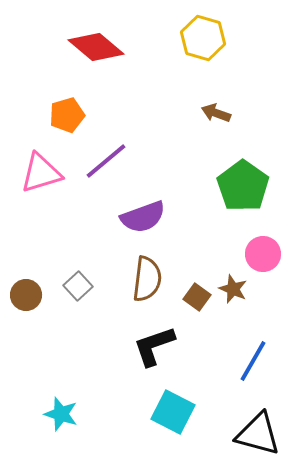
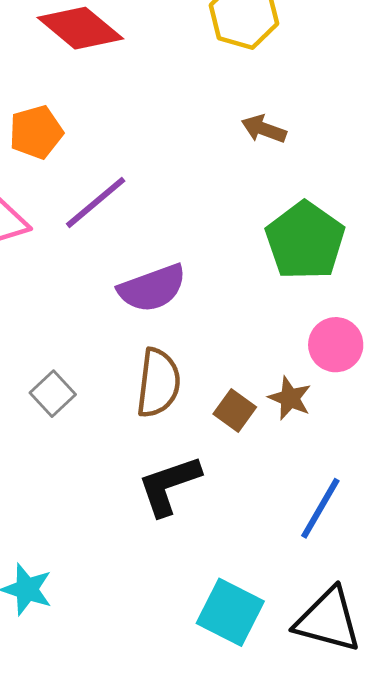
cyan square: (173, 412) -> (230, 612), moved

